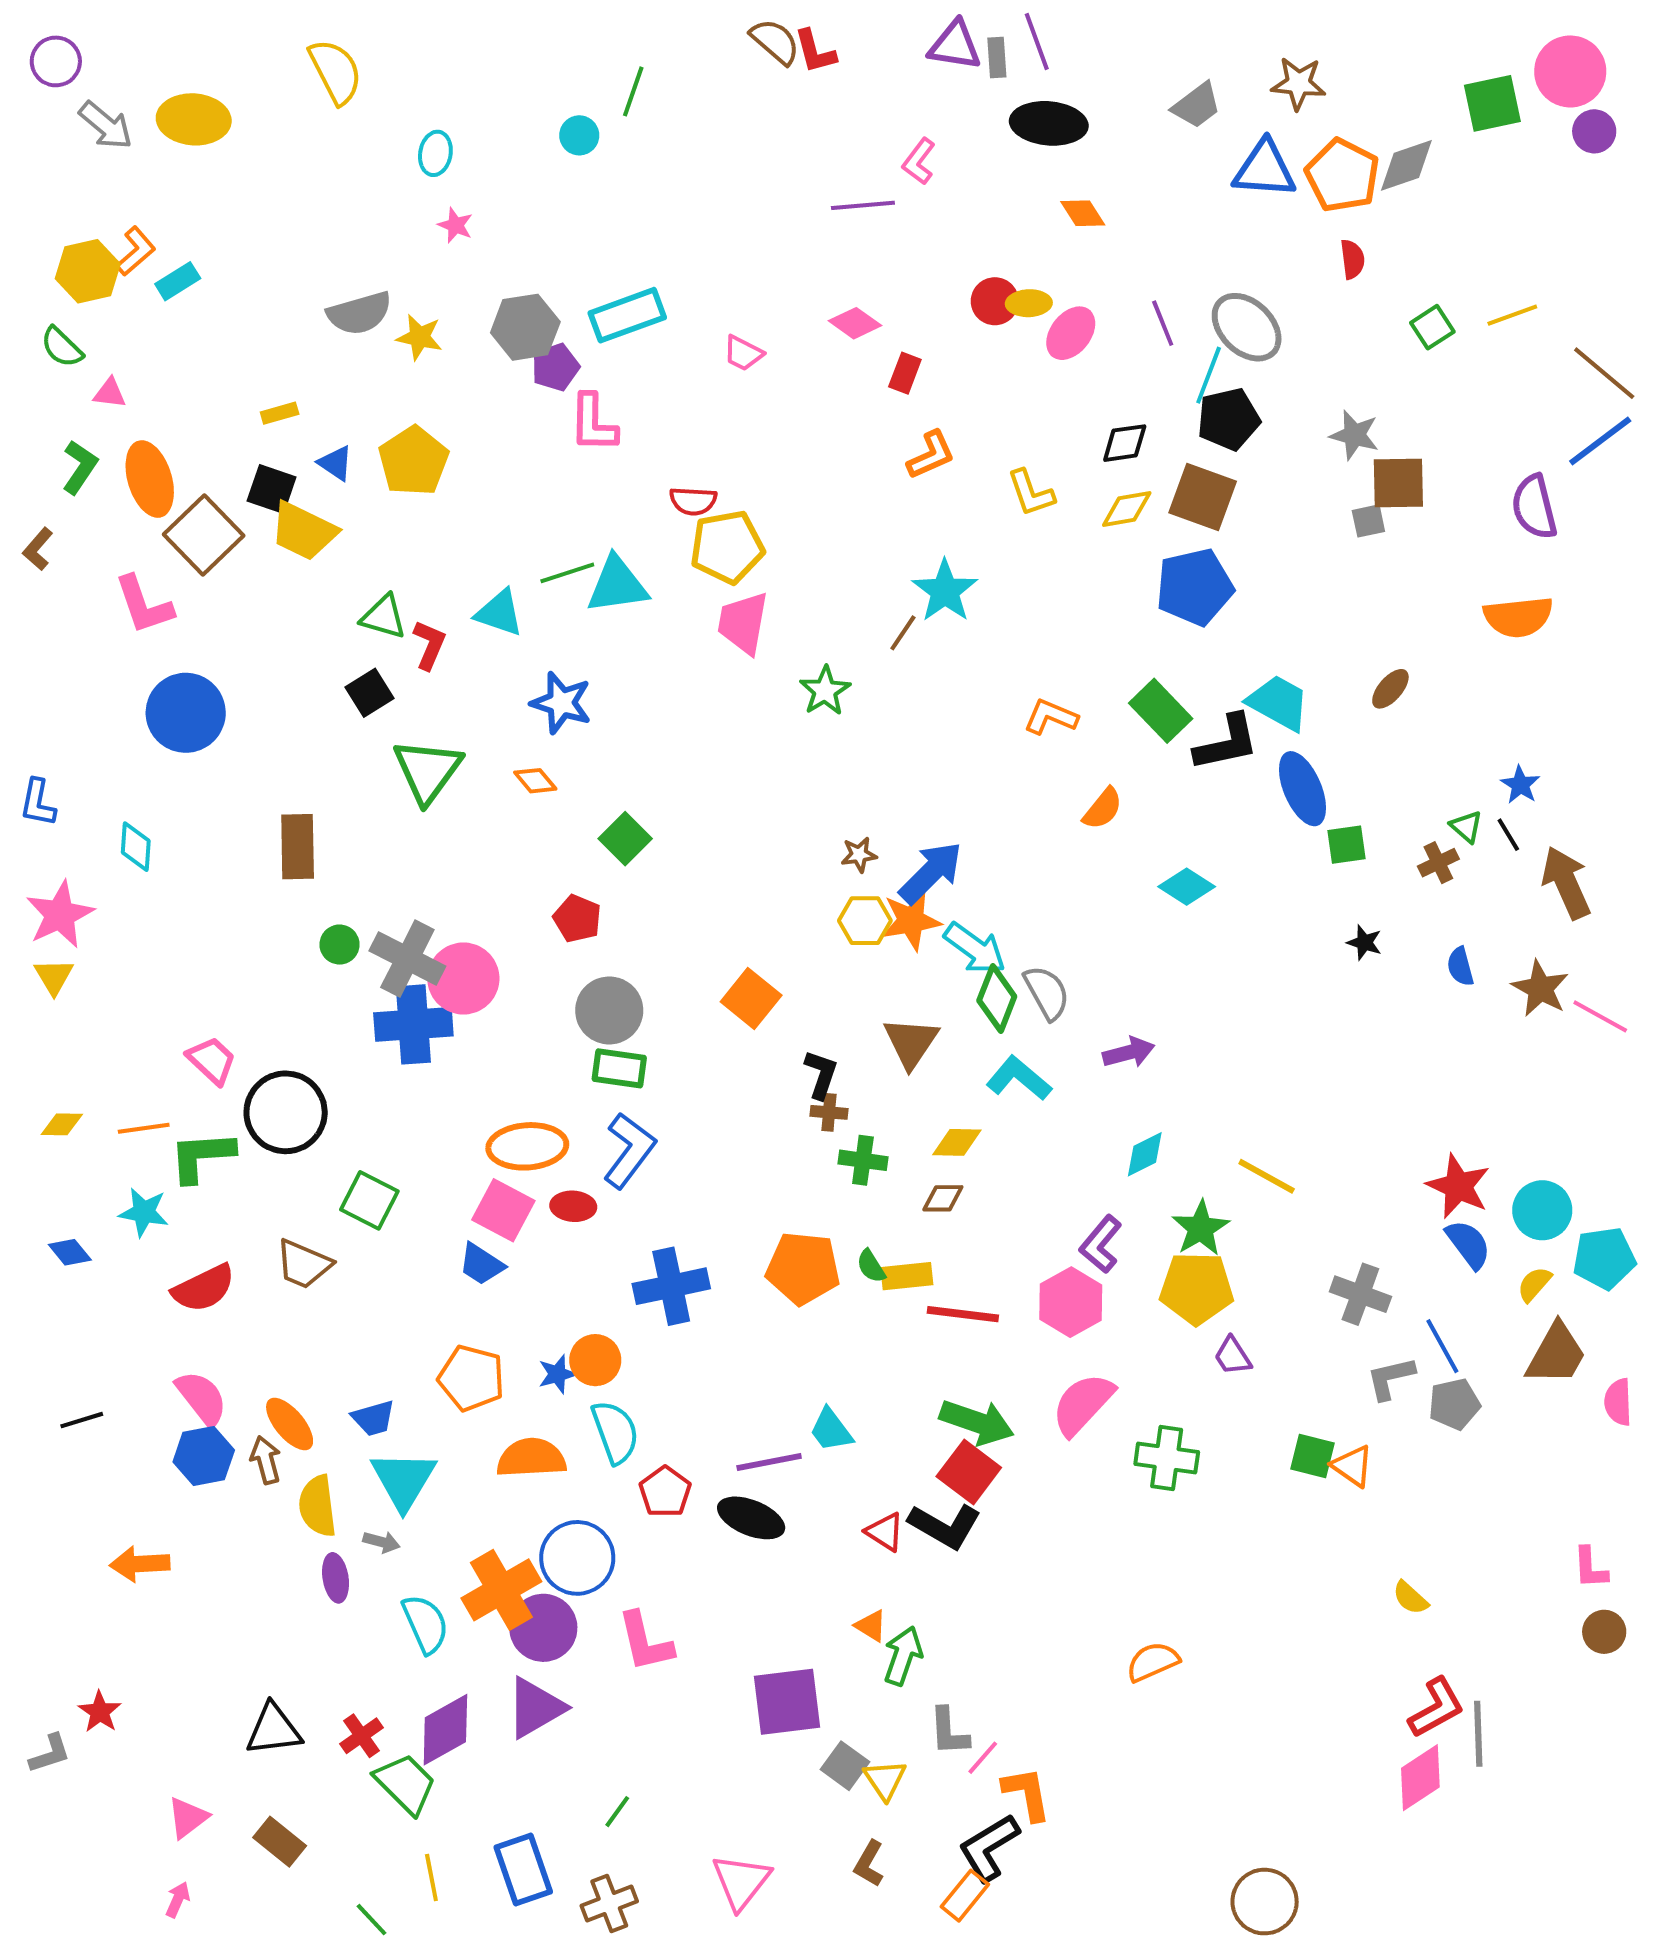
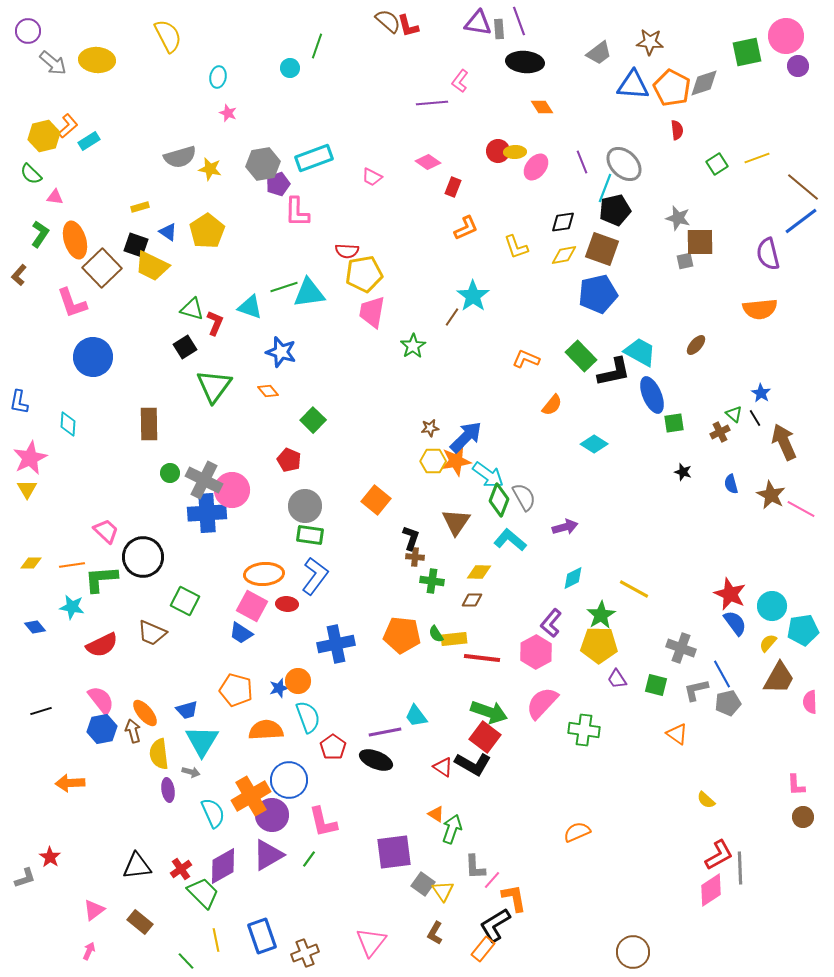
green square: (1312, 1456) -> (656, 685), moved
green line: (617, 1812) -> (309, 859), moved

